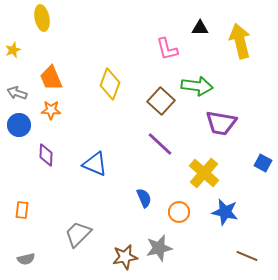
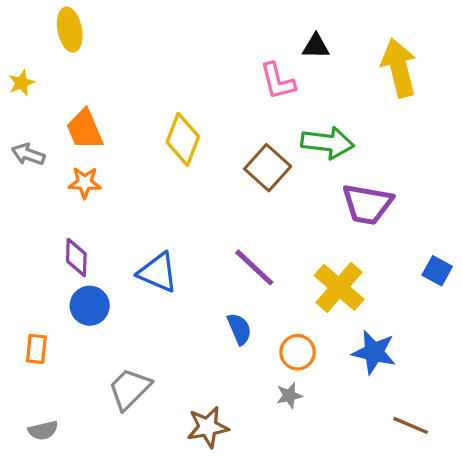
black triangle: (200, 28) -> (316, 46), moved
blue circle: (19, 125) -> (90, 306), moved
purple line: (160, 144) -> (254, 267), moved
gray star: (159, 248) -> (289, 395), moved, size x0.6

